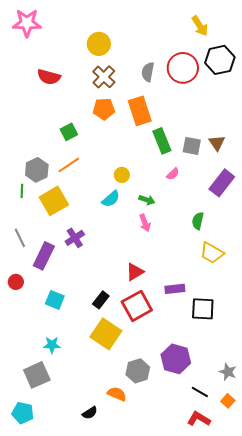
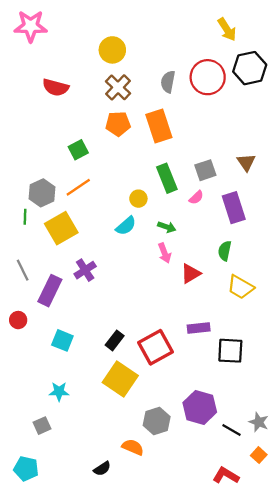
green rectangle: (162, 141) -> (167, 178), moved
gray square: (192, 146) -> (205, 170), moved, turned -30
purple rectangle: (222, 183) -> (234, 208), moved, turned -56
red triangle: (135, 272) -> (191, 273), moved
gray square: (37, 375) -> (42, 426), size x0.6
black line: (200, 392) -> (231, 430), moved

